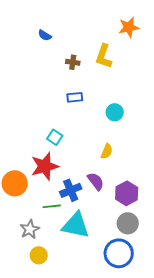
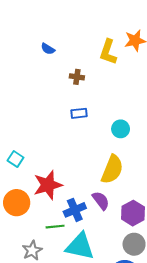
yellow L-shape: (104, 56) -> (108, 52), moved
cyan square: (55, 137) -> (16, 159), moved
yellow semicircle: (107, 151) -> (112, 169), size x1.8

